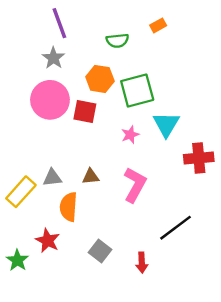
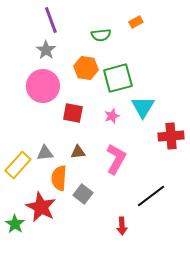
red square: (85, 111) -> (73, 113), moved
red star: (48, 241) -> (41, 207), size x1.4
gray square: (100, 251) -> (83, 194), moved

